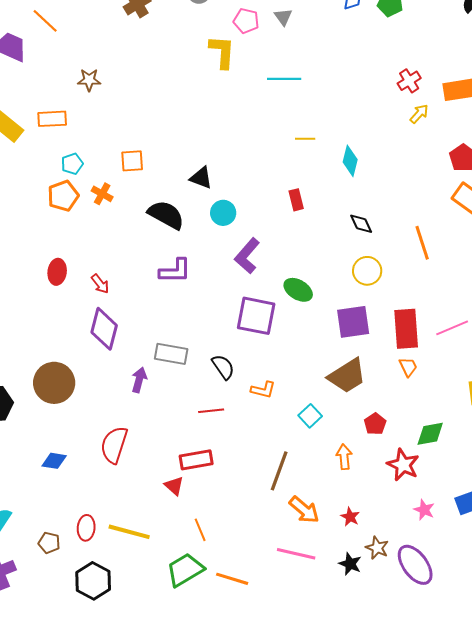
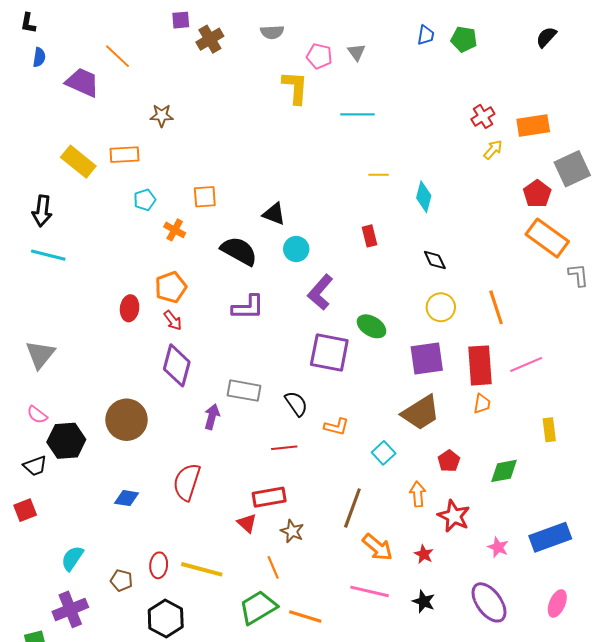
orange pentagon: (63, 196) -> (171, 287), moved
orange line: (422, 243) -> (496, 307), moved
orange trapezoid: (408, 367) -> (482, 404), turned 35
red star: (403, 465) -> (454, 516), moved
brown star: (377, 548) -> (292, 531), moved

